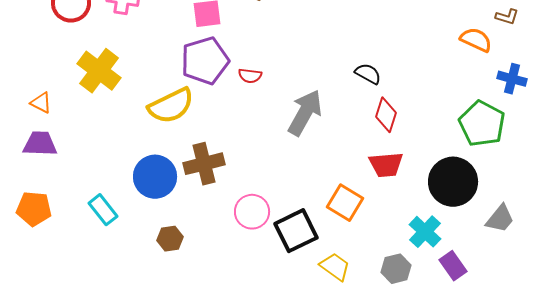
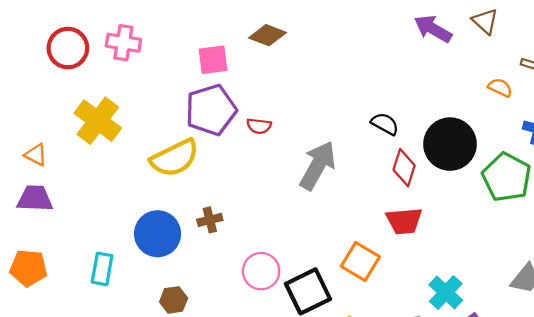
orange semicircle: (476, 40) -> (500, 88), size x0.7
brown cross: (204, 164) -> (210, 220), size x0.6
black circle: (453, 182) -> (450, 144), moved
cyan rectangle: (103, 210) -> (102, 269), turned 48

